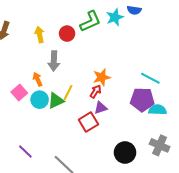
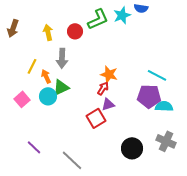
orange star: (102, 77) -> (109, 74), turned 30
pink square: (19, 93) -> (22, 99), moved
yellow line: (68, 93) -> (32, 66), moved
green triangle: (56, 101) -> (61, 87), moved

